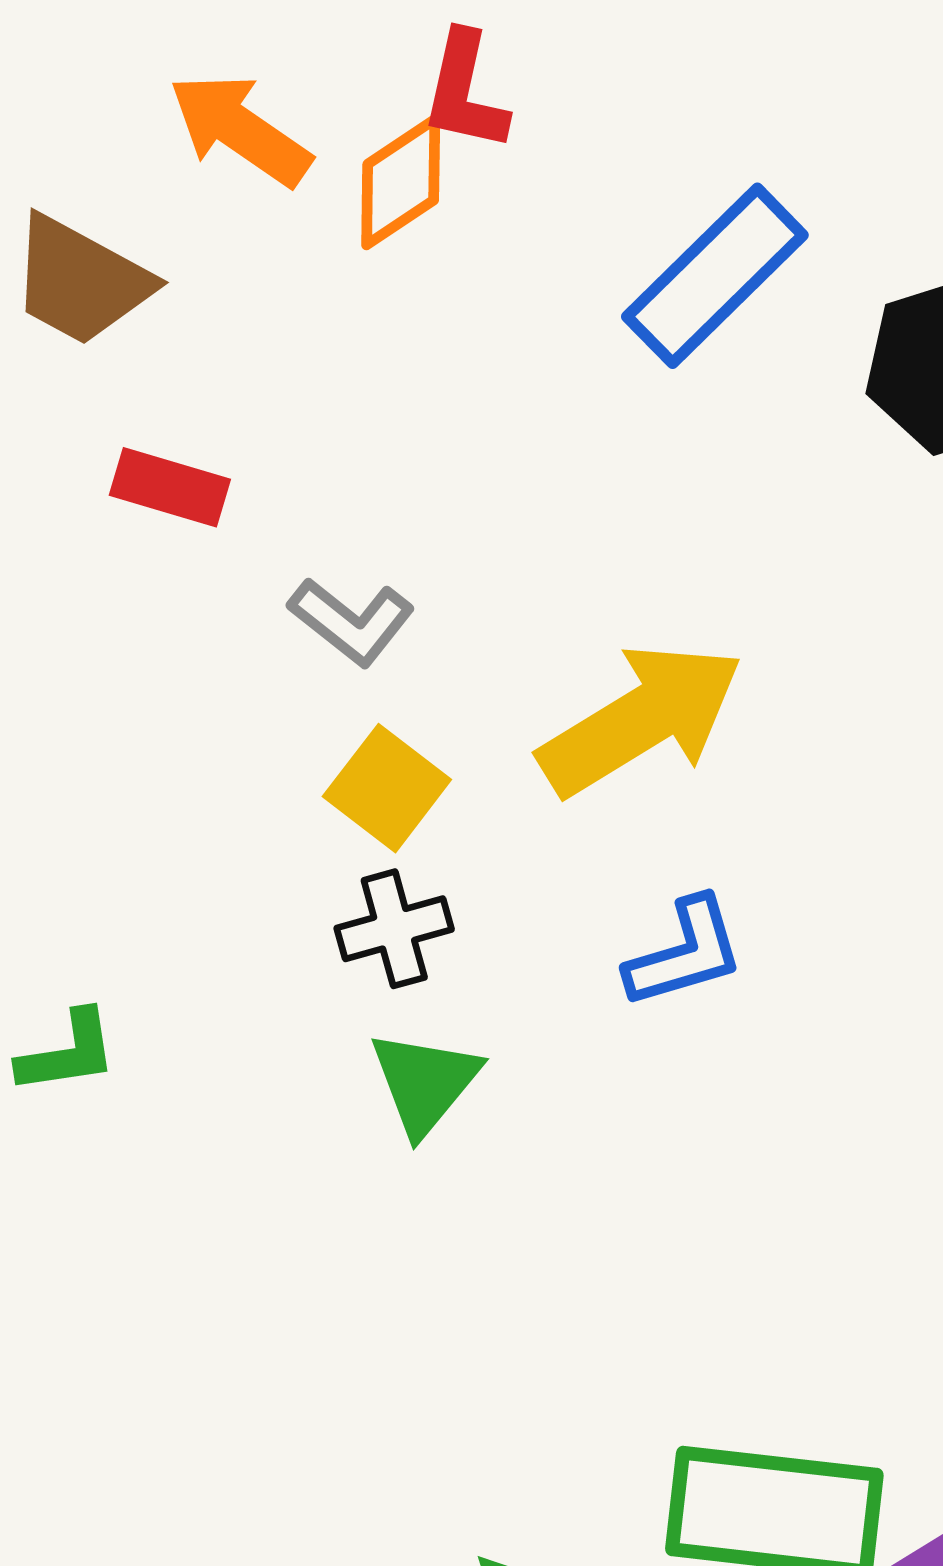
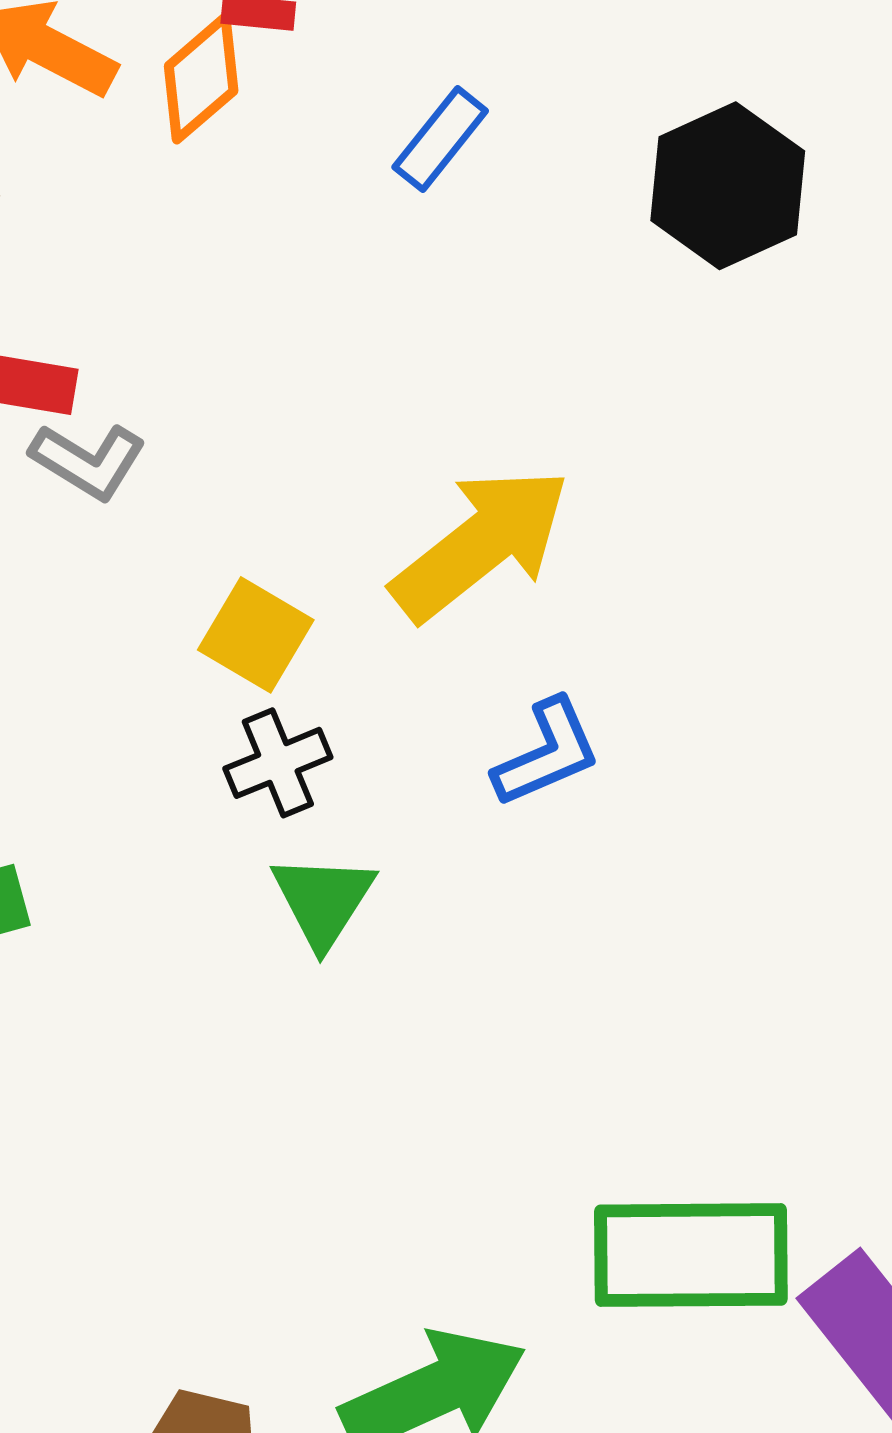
blue rectangle: (715, 276) -> (440, 139), moved, size x0.6
gray L-shape: (351, 621) -> (88, 461), moved

